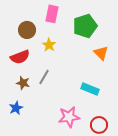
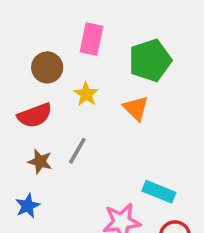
orange triangle: (101, 53) -> (136, 108), moved
cyan rectangle: (90, 89) -> (159, 192), moved

